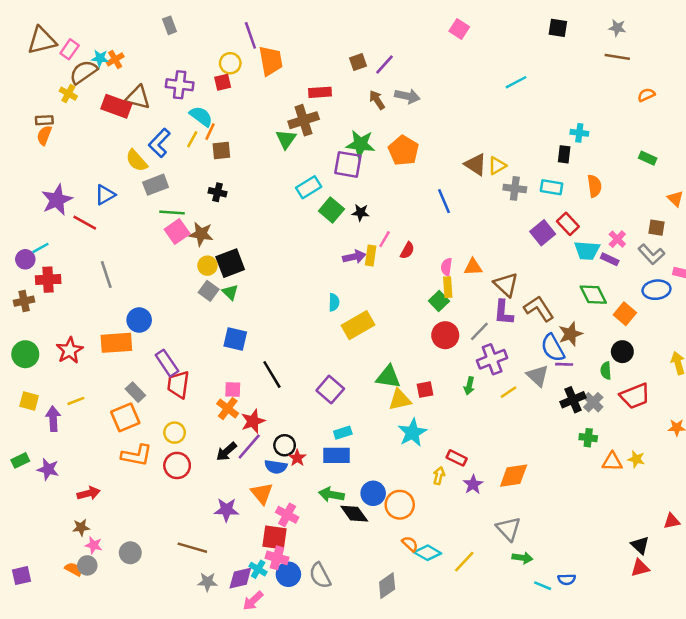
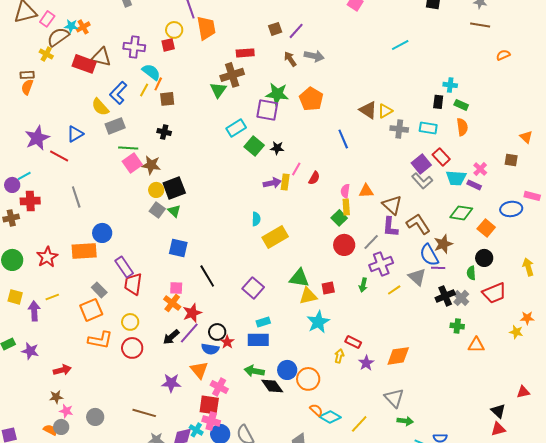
green rectangle: (648, 158) -> (461, 105), moved
gray L-shape: (651, 254) -> (422, 181), moved
green diamond: (593, 295) -> (461, 213), turned -55
yellow star: (636, 459) -> (516, 332), moved

